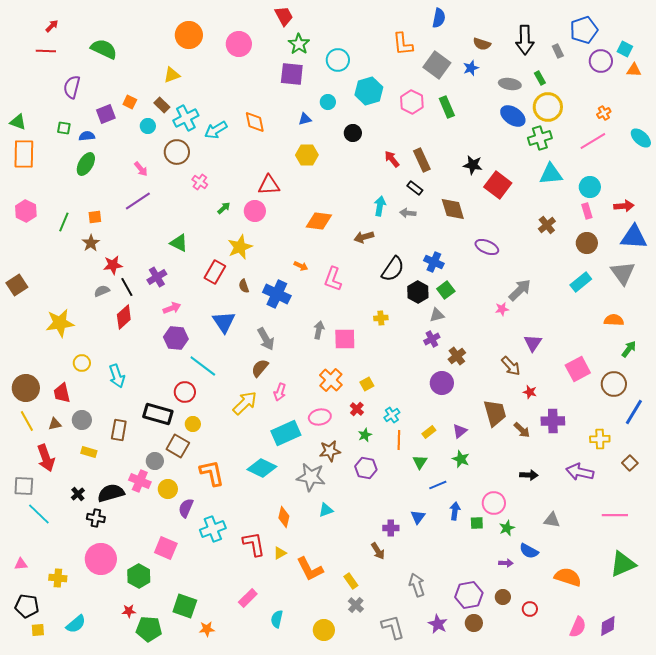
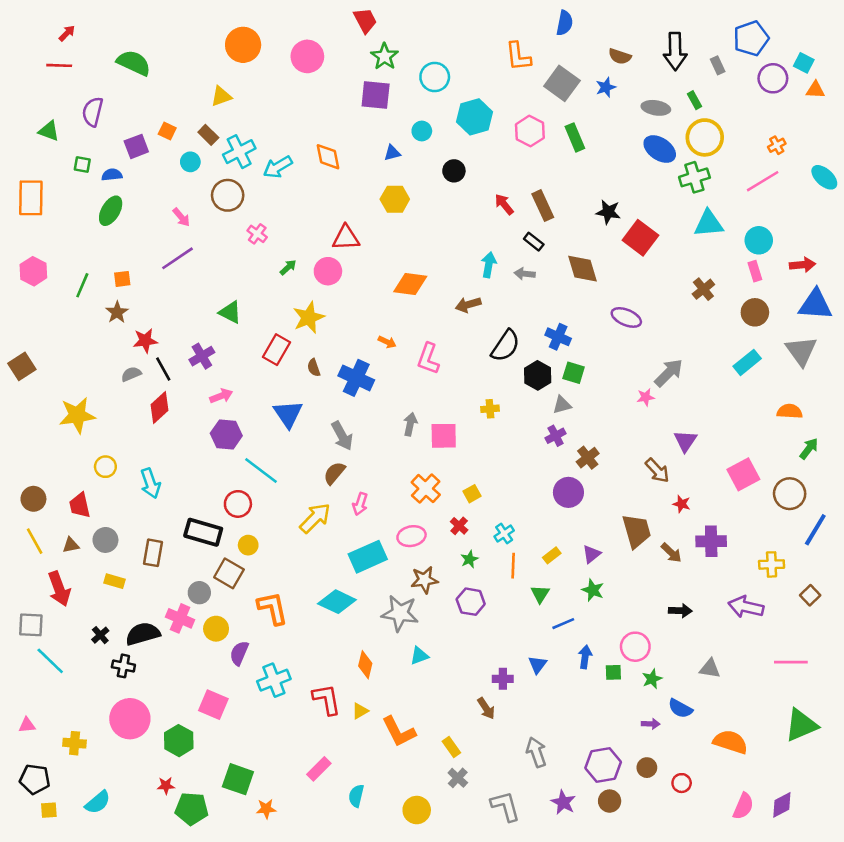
green triangle: (18, 122) -> (49, 131), moved
green square: (446, 290) -> (574, 373), turned -36
brown circle: (26, 388) -> (33, 499), size x0.7

